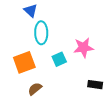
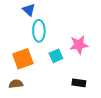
black rectangle: (95, 85) -> (79, 83), moved
brown semicircle: (35, 89) -> (16, 84), moved, turned 32

